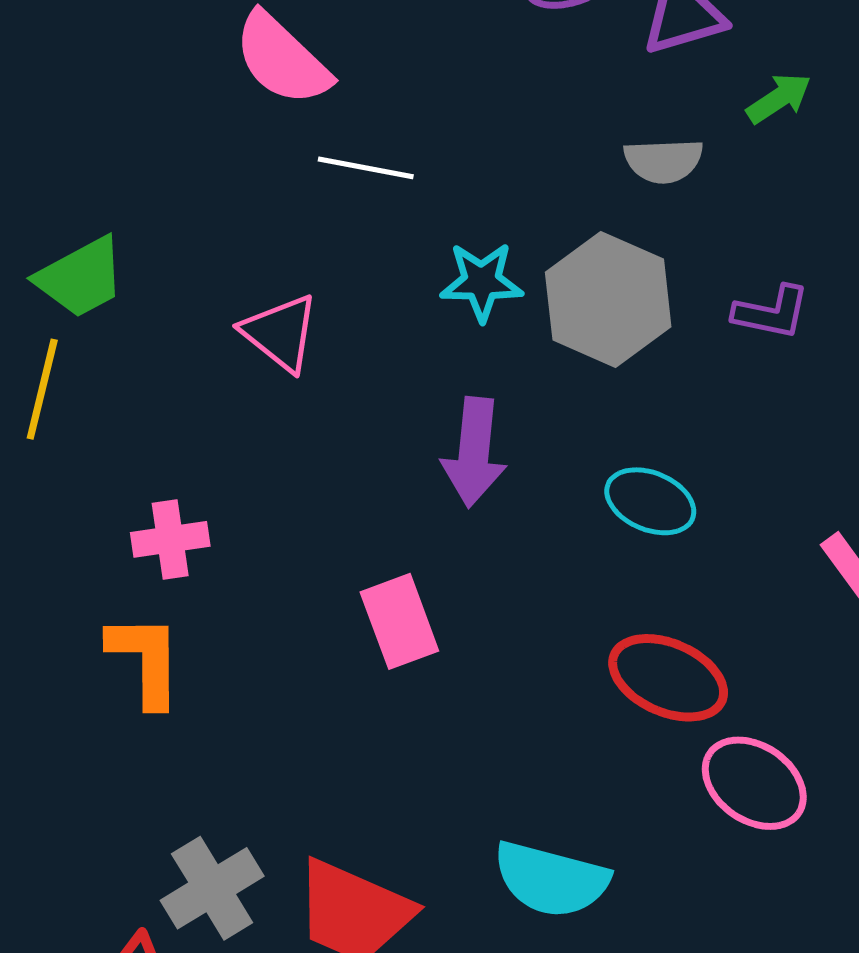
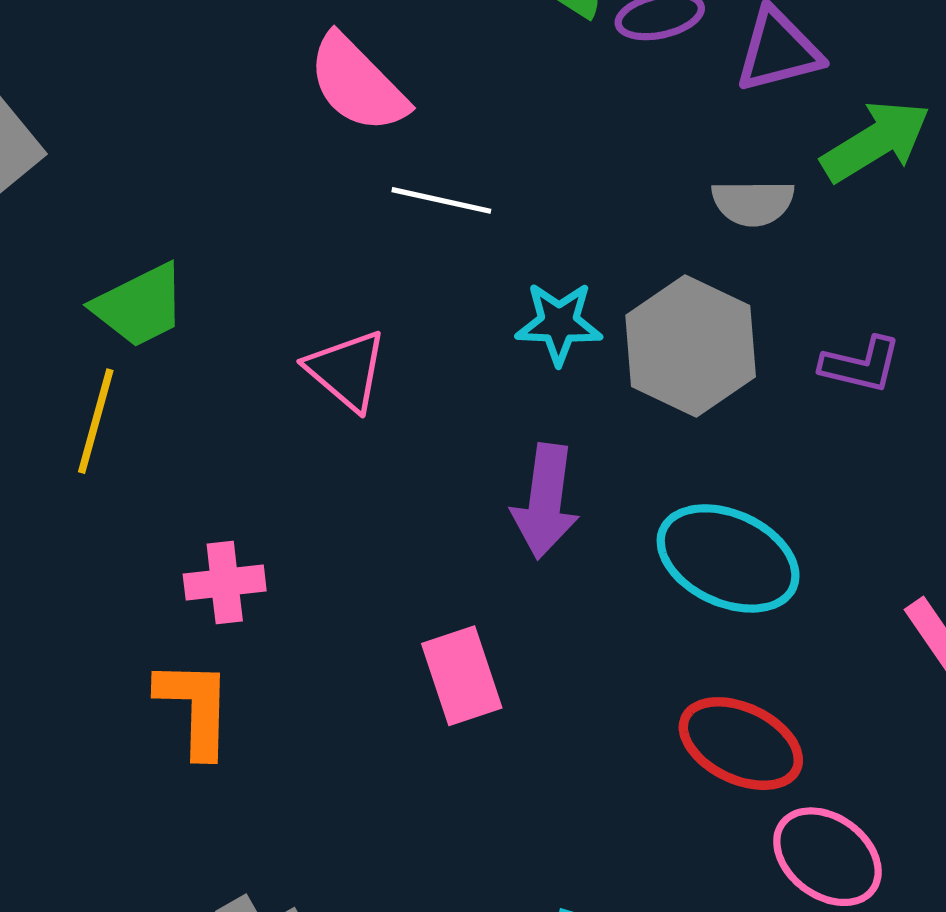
green arrow: (779, 98) -> (876, 141), size x1.6
cyan ellipse: (650, 501) -> (728, 558), size x1.5

